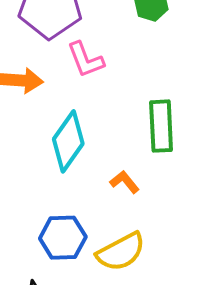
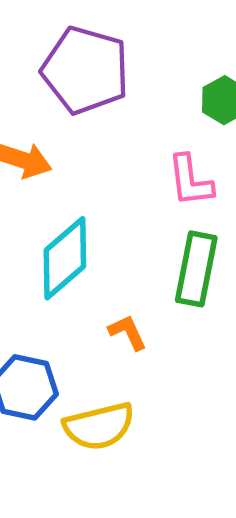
pink L-shape: (86, 60) -> (190, 181), moved

